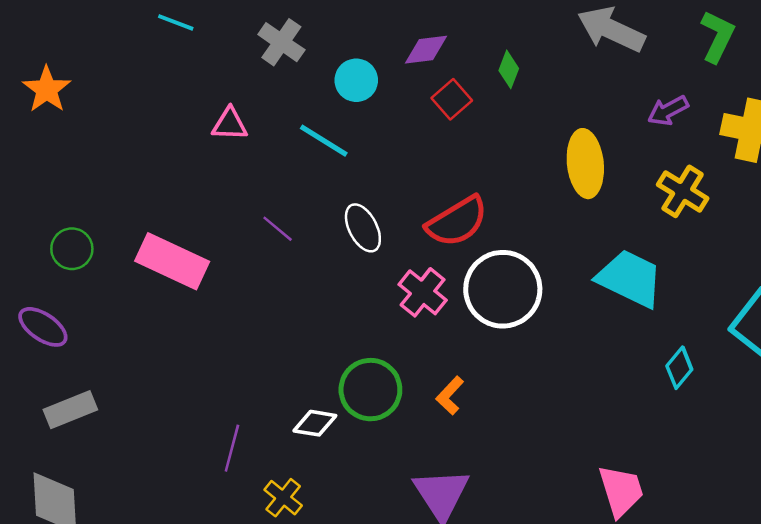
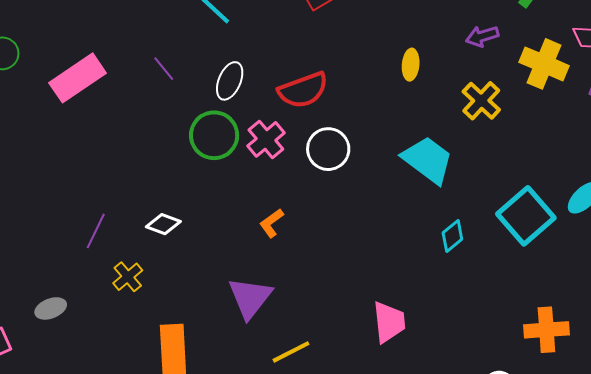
yellow ellipse: (585, 164) -> (411, 65), size x0.6
white ellipse: (363, 228) -> (230, 81), turned 39
pink rectangle: (172, 261) -> (78, 78), turned -70
white circle: (503, 289) -> (328, 149), size x0.7
green circle: (370, 390) -> (214, 135), moved

